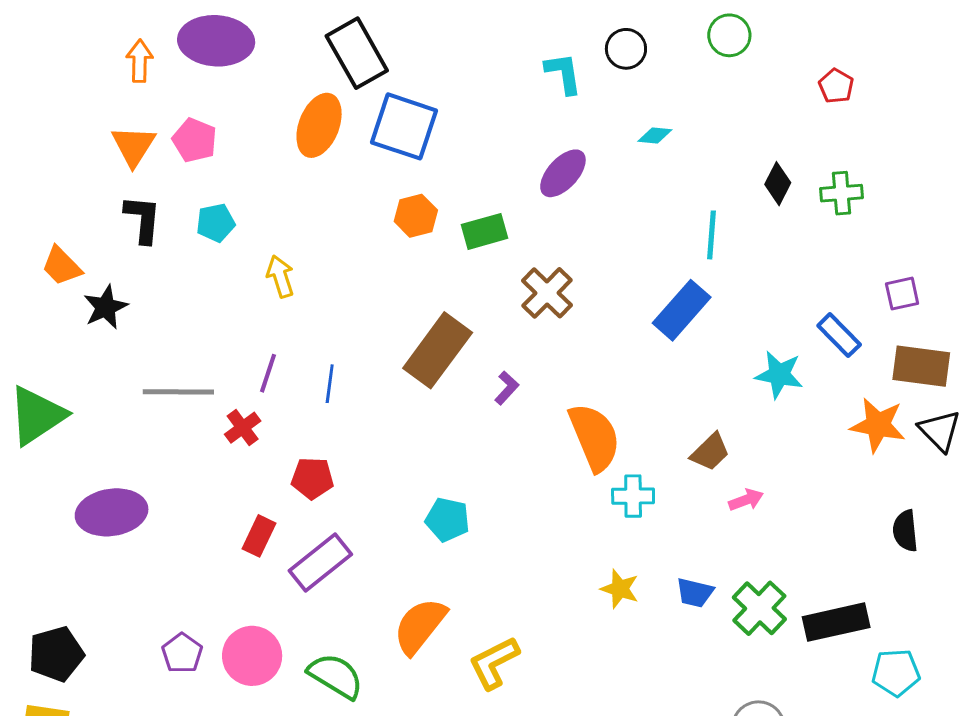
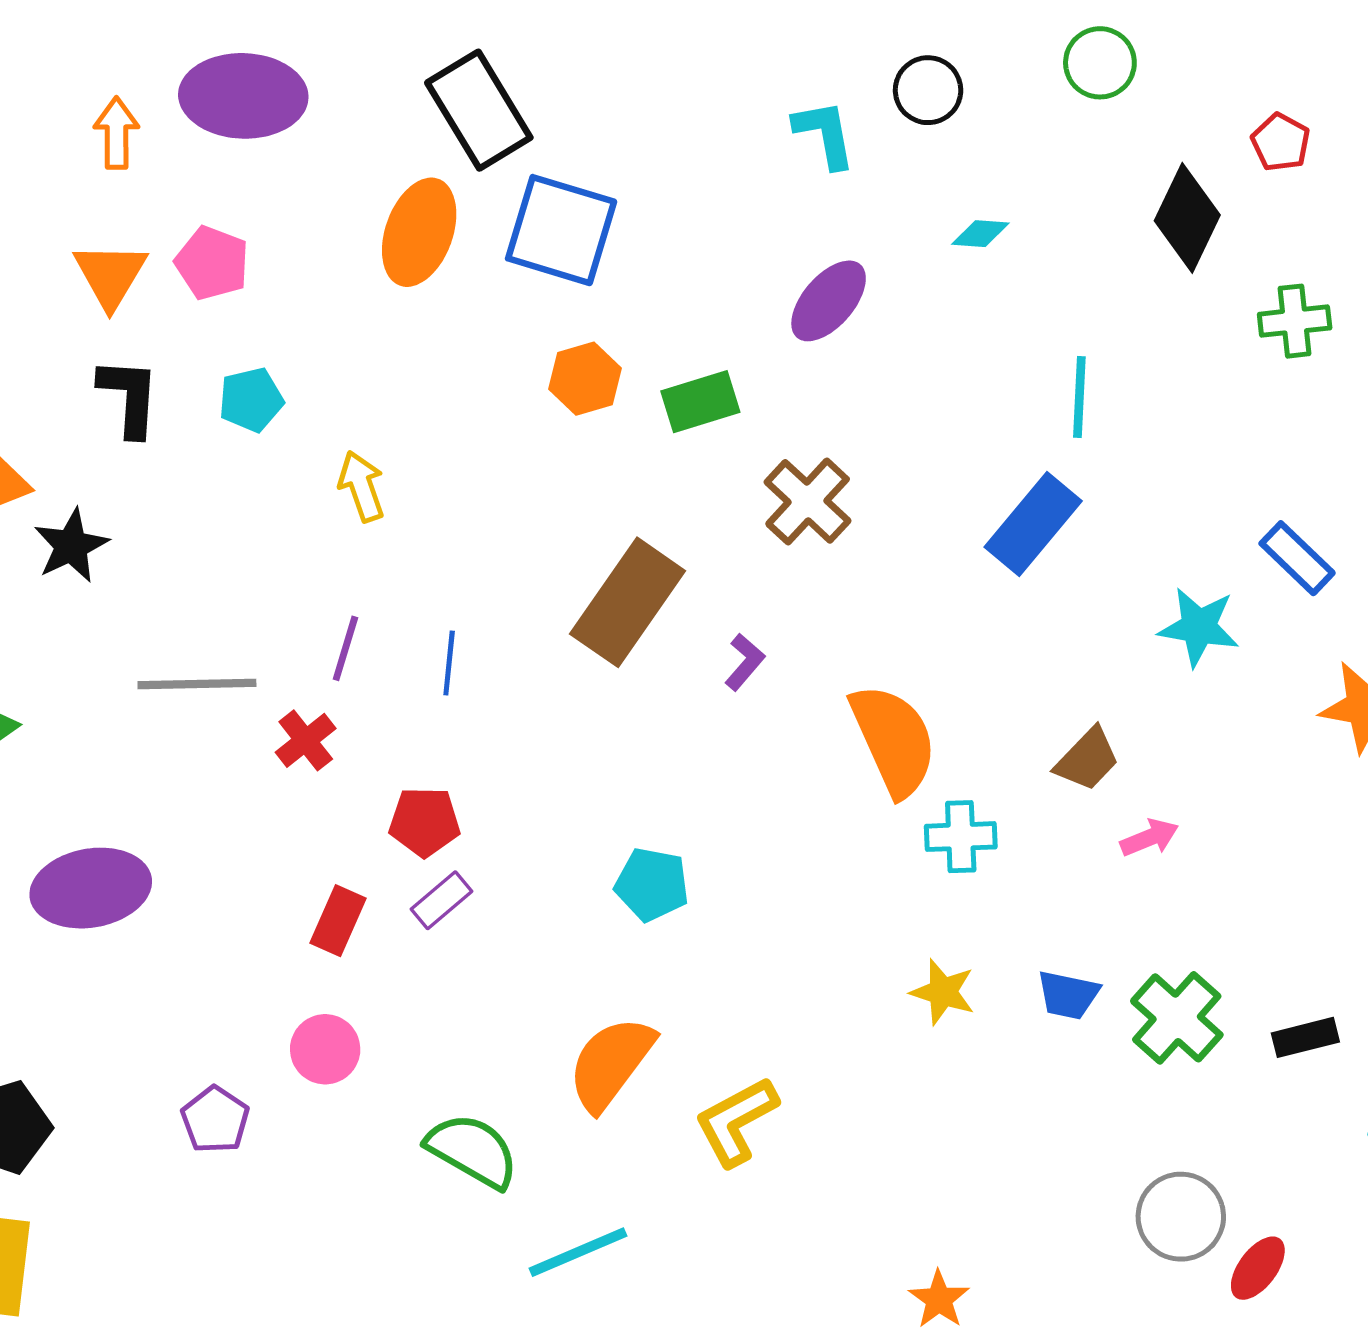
black diamond: (778, 184) -> (1187, 218), moved, size x1.5
purple rectangle: (320, 562) -> (442, 900), moved, size x0.6
black rectangle: (836, 622) -> (1305, 1037), size x0.6
pink circle: (252, 656) -> (325, 1049), moved, size x0.7

